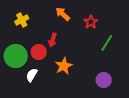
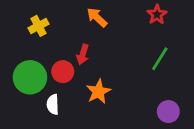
red star: (91, 22) -> (157, 15), moved
white semicircle: (32, 75) -> (53, 104), turned -32
purple circle: (104, 80) -> (168, 112), moved

